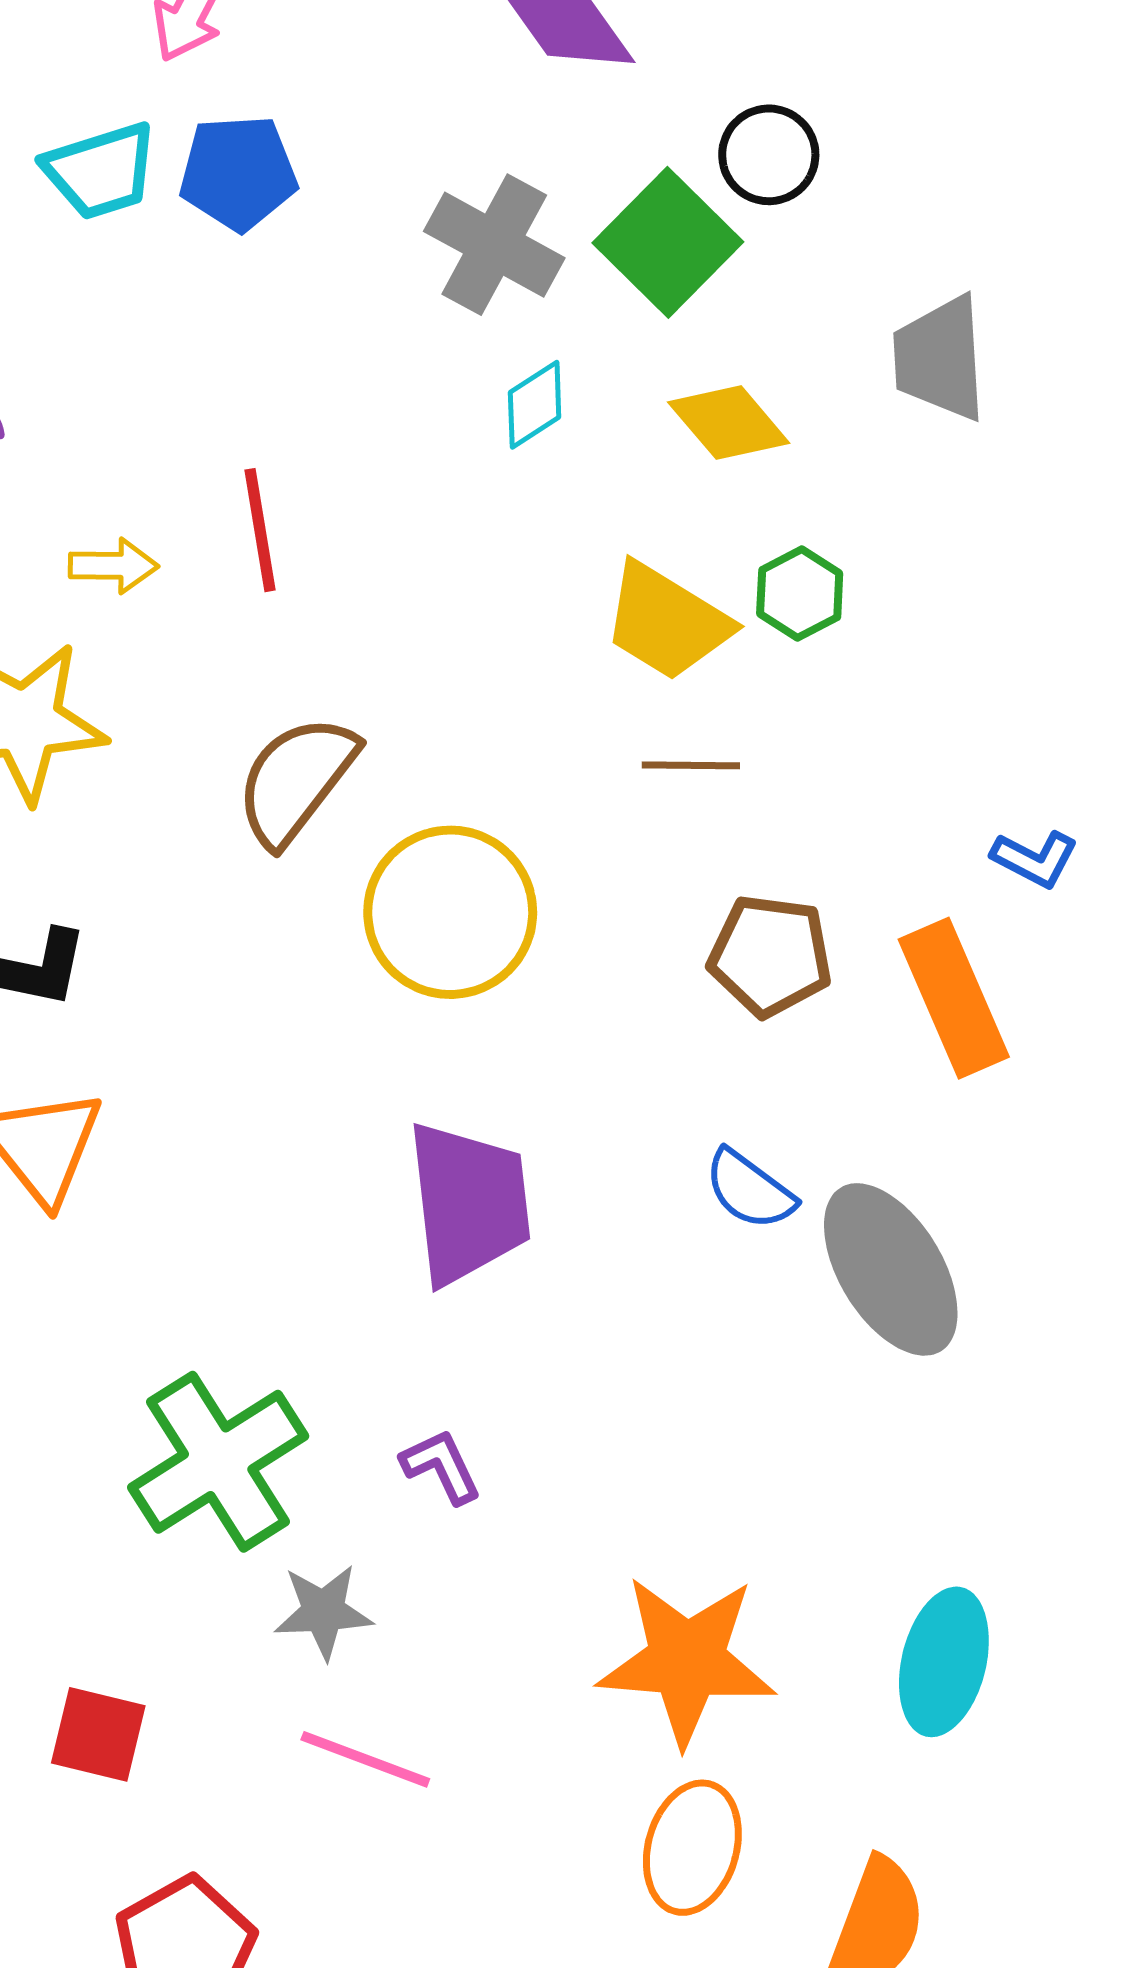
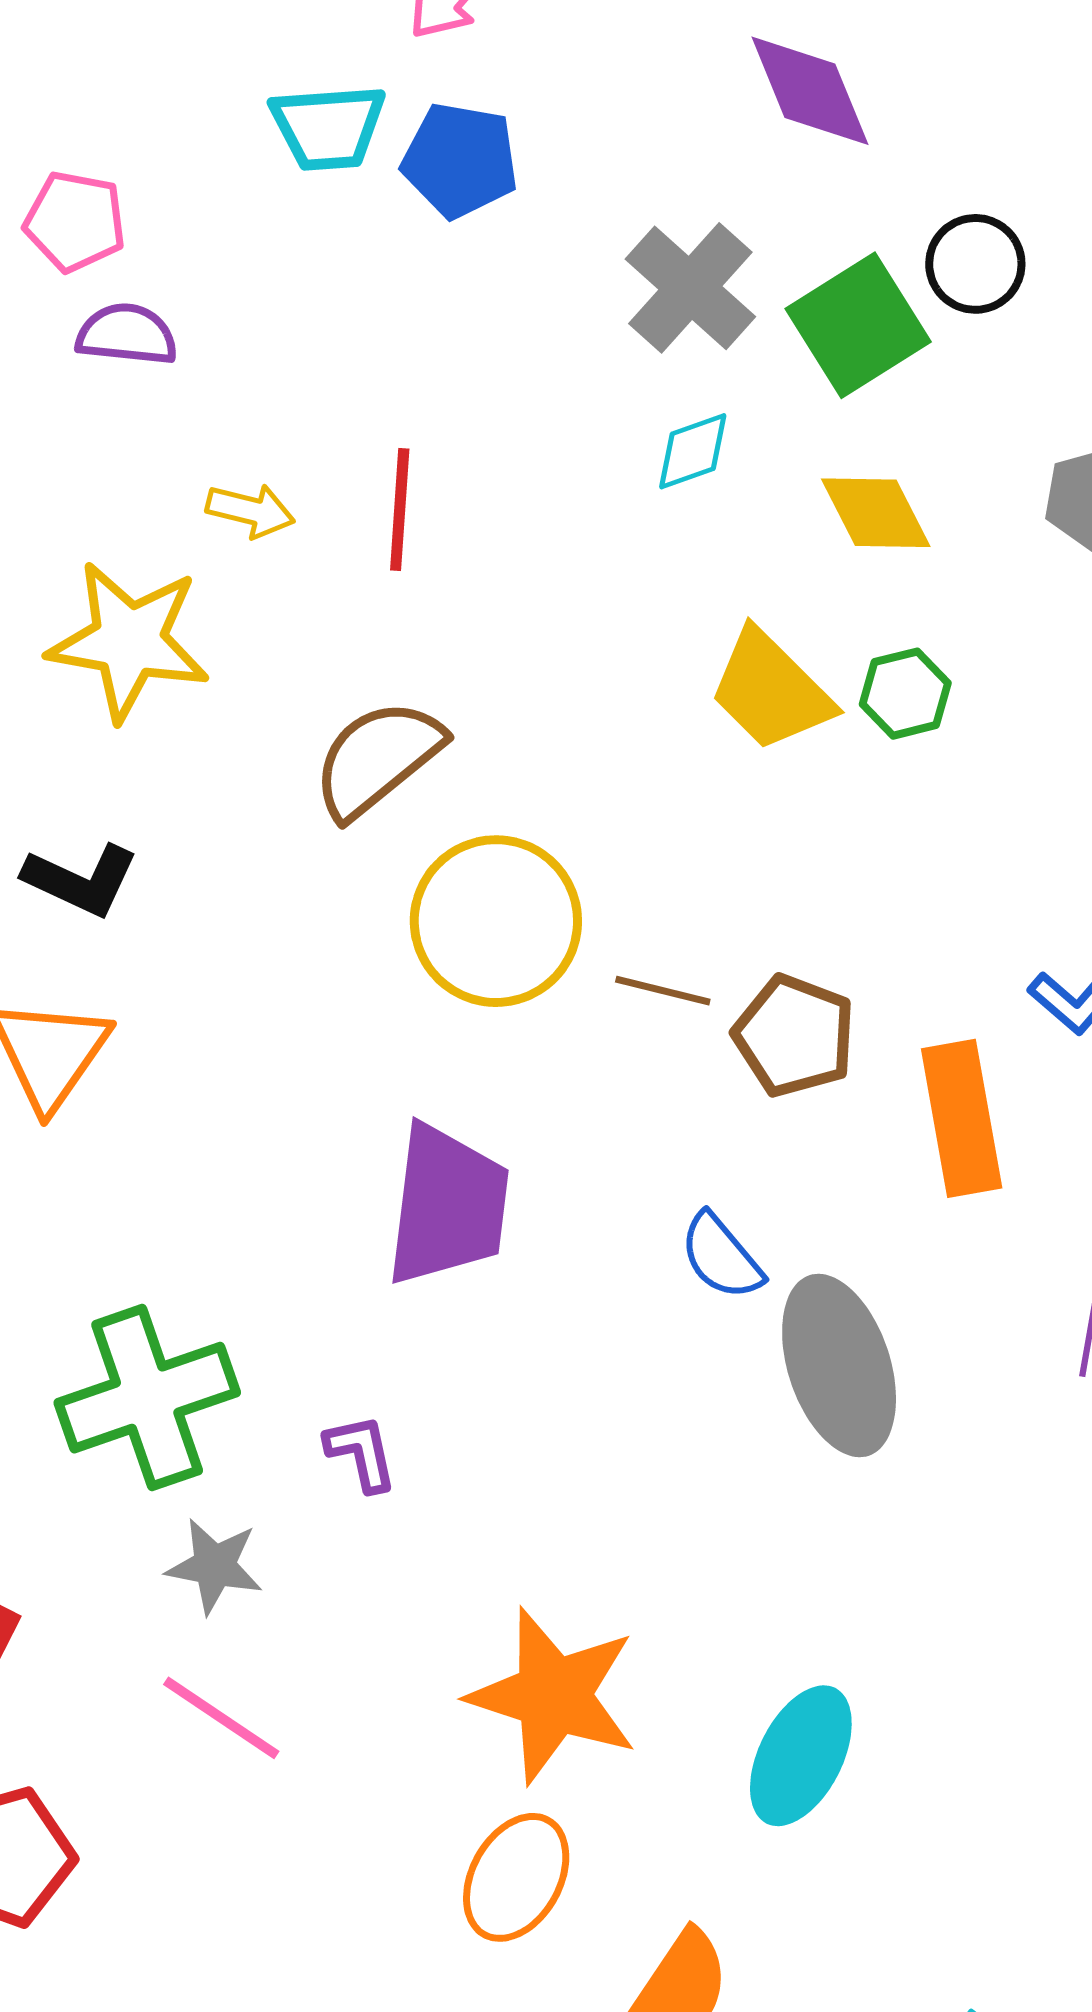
brown line: (691, 765) -> (663, 991), moved

